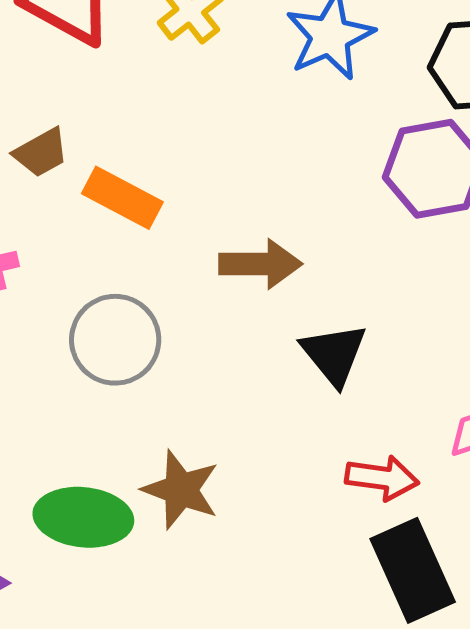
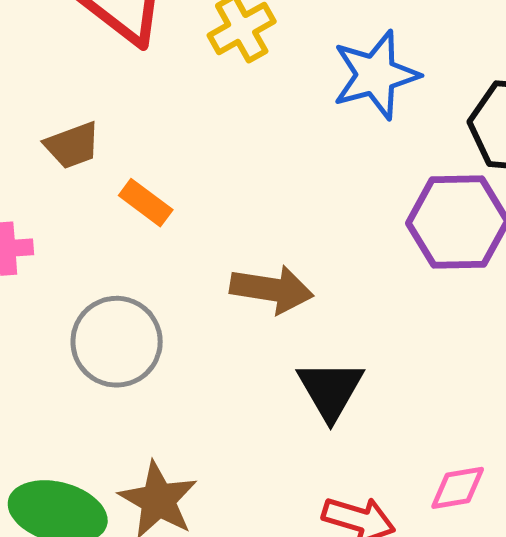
orange rectangle: (122, 198) -> (146, 203), size x0.7

